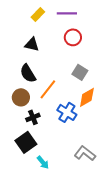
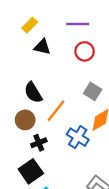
yellow rectangle: (38, 14) -> (30, 25), moved
black triangle: (32, 44) -> (42, 47), moved

